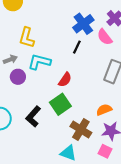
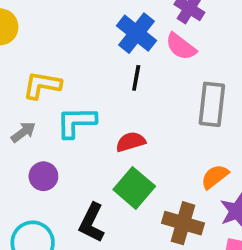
yellow L-shape: (27, 38) -> (42, 85), turned 100
purple circle: (18, 77) -> (43, 176), moved
red semicircle: (65, 80) -> (131, 142), turned -126

